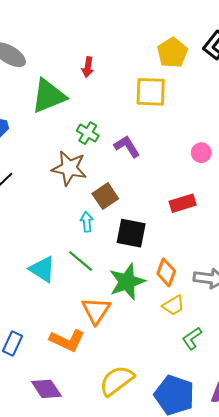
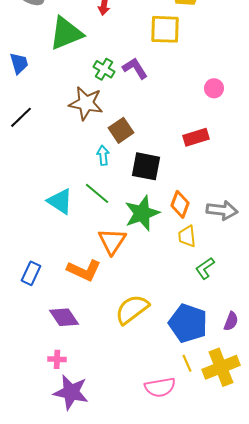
purple L-shape: (127, 146) -> (135, 68), moved
yellow trapezoid: (173, 305) -> (187, 236), turned 115

